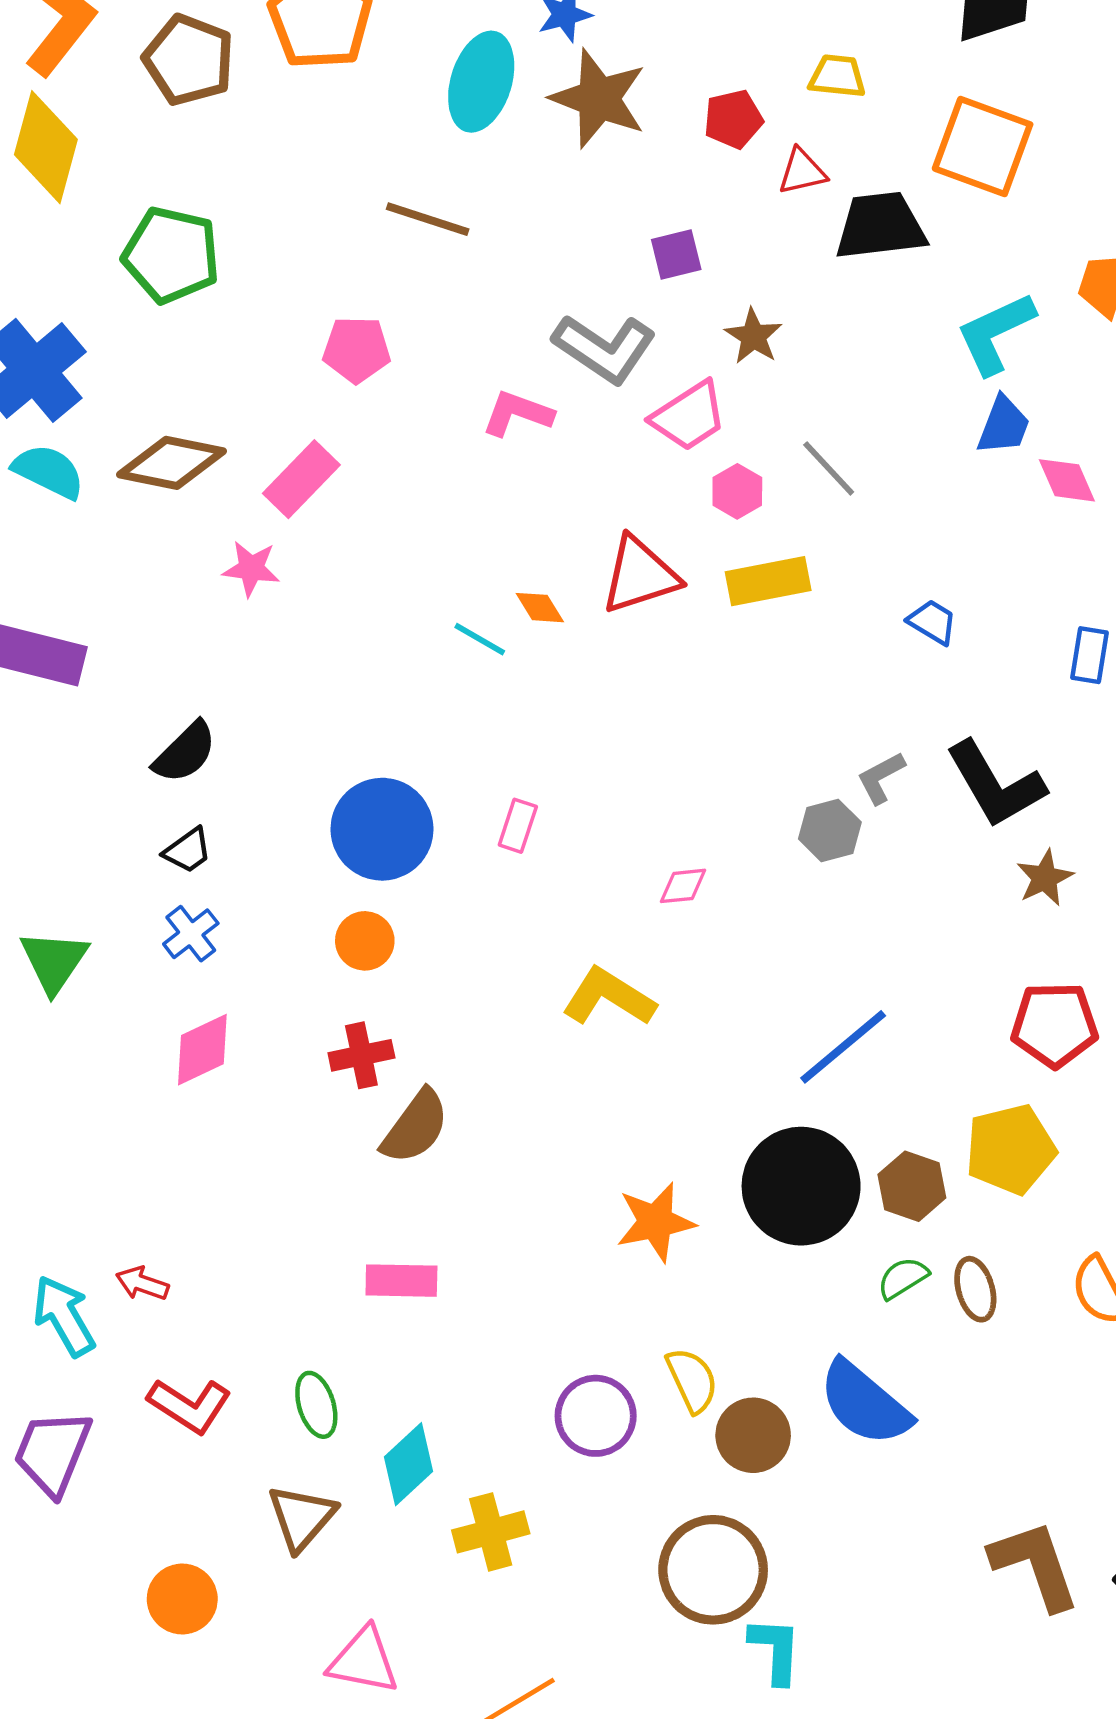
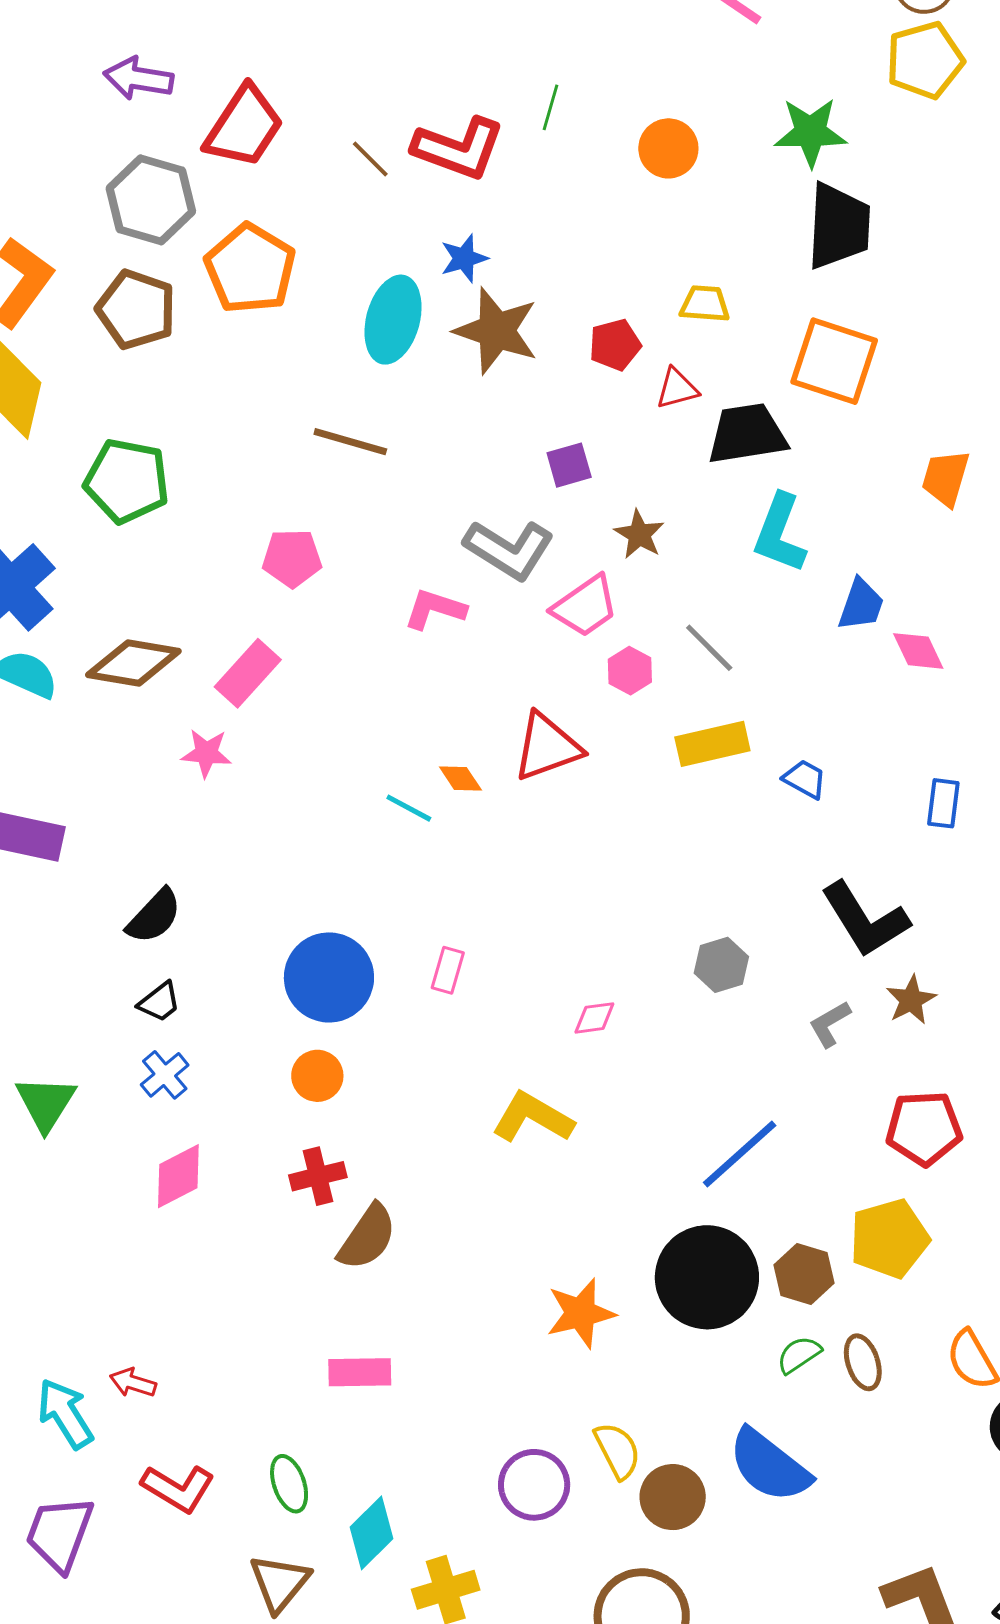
cyan L-shape: (995, 333) -> (780, 533), moved, turned -42
yellow rectangle: (768, 581) -> (712, 744), moved
gray L-shape: (881, 778) -> (830, 1024), moved

